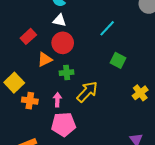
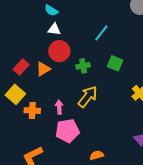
red rectangle: (28, 36) -> (21, 67), moved
green cross: (67, 73) -> (83, 66), moved

